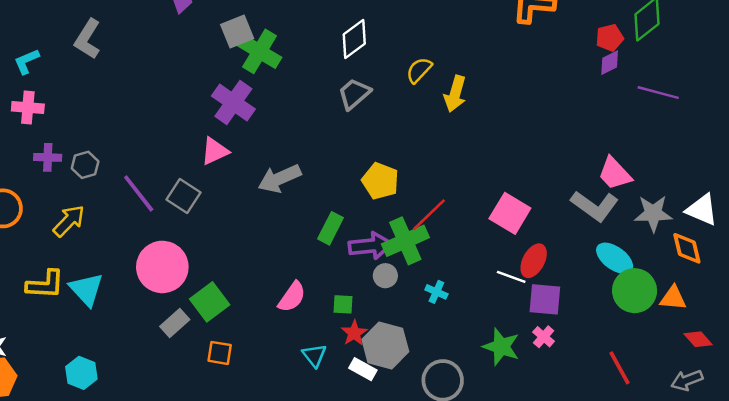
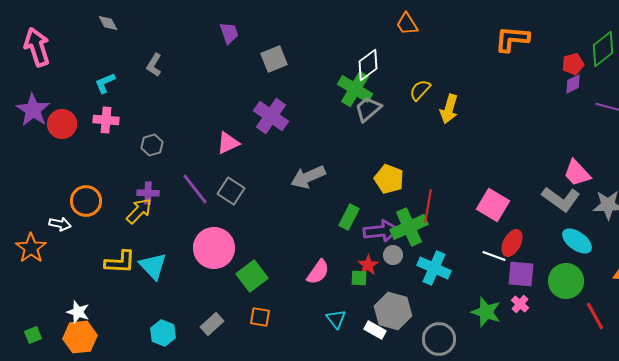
gray L-shape: (88, 39) -> (154, 65), size x0.7
green cross: (260, 51) -> (355, 89), moved
pink triangle: (215, 151) -> (228, 143), moved
purple cross: (48, 157) -> (148, 193), moved
gray hexagon: (85, 165) -> (152, 145), moved
red line: (429, 215) -> (428, 206), turned -36
green circle: (635, 291) -> (566, 281), moved
cyan cross: (436, 292) -> (434, 268), size x1.8
gray rectangle: (175, 323) -> (212, 324), moved
red star: (354, 333) -> (368, 265), moved
red line: (620, 368) -> (595, 316), moved
cyan hexagon: (81, 373) -> (163, 333), moved

